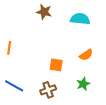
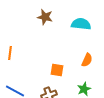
orange semicircle: (86, 55) -> (87, 60), turned -32

